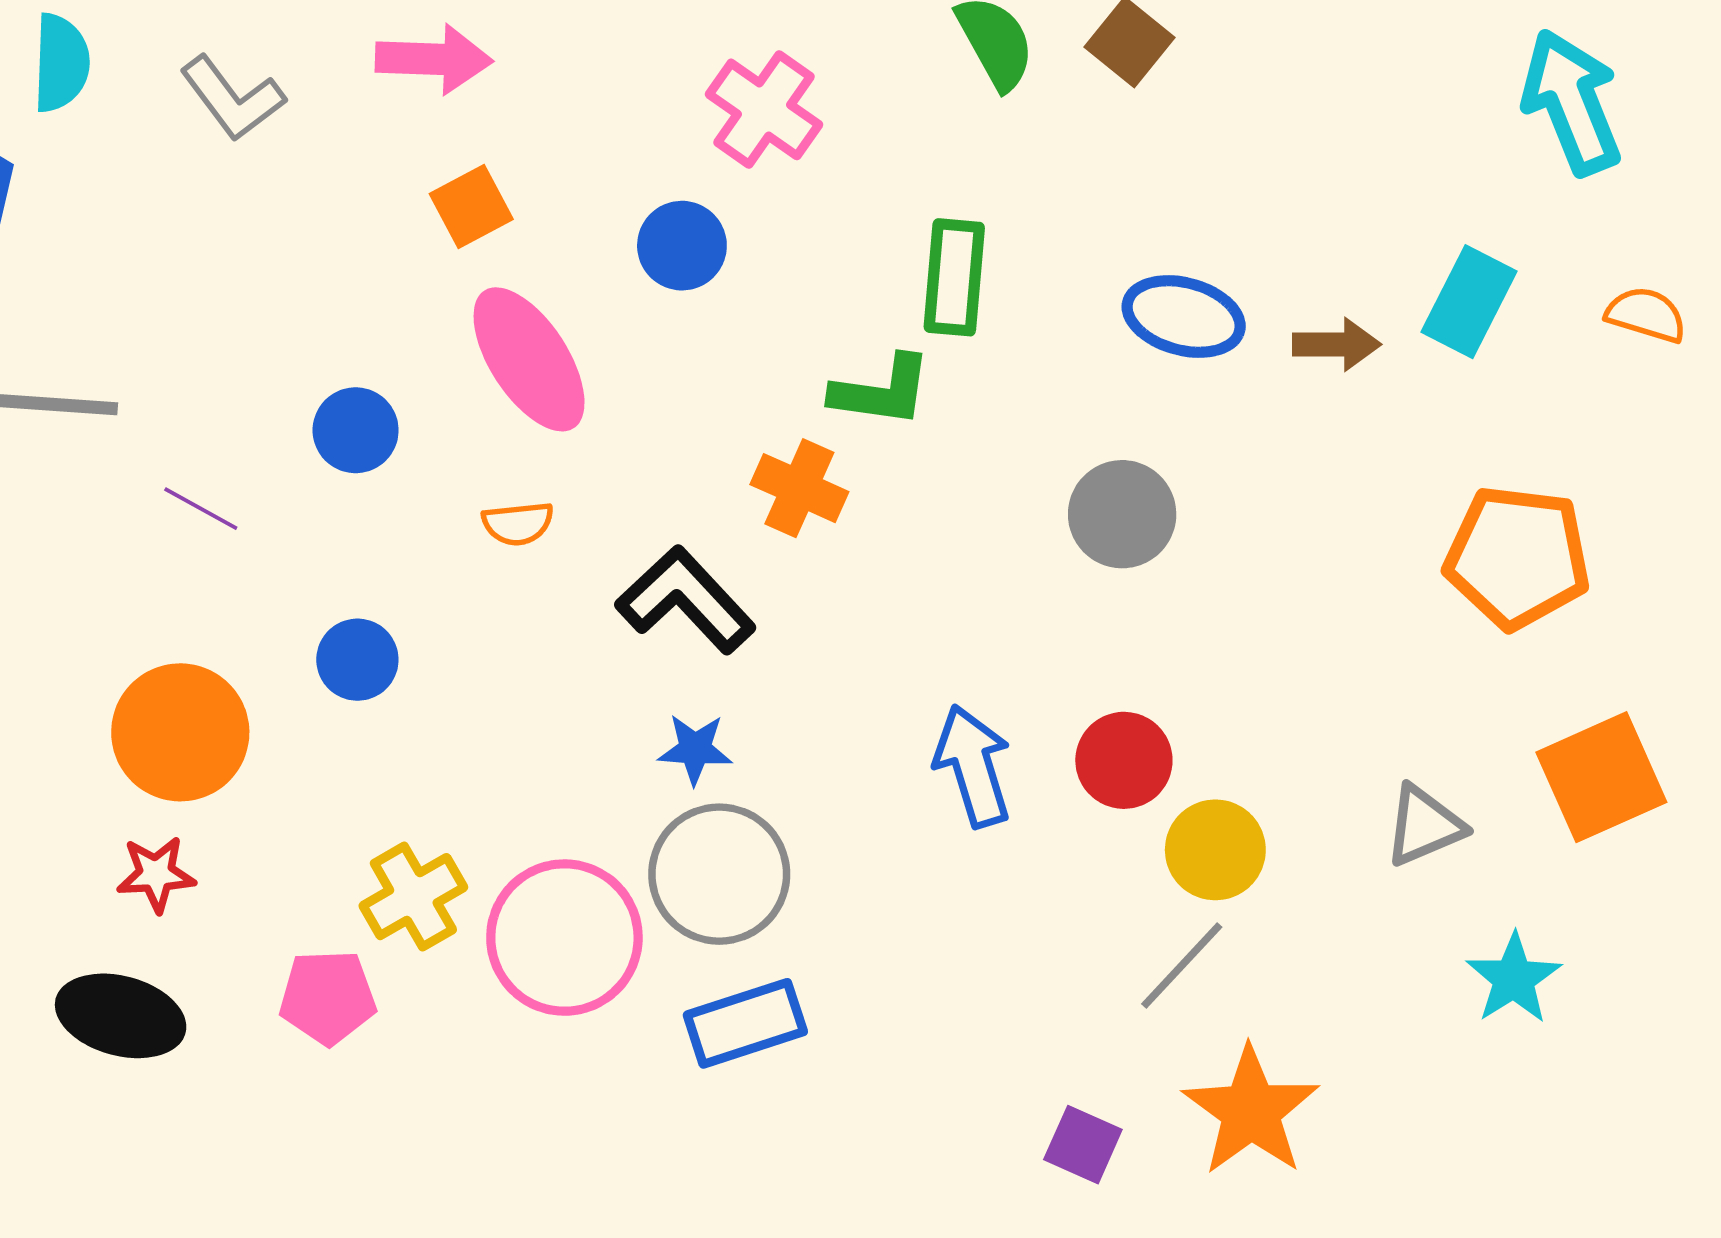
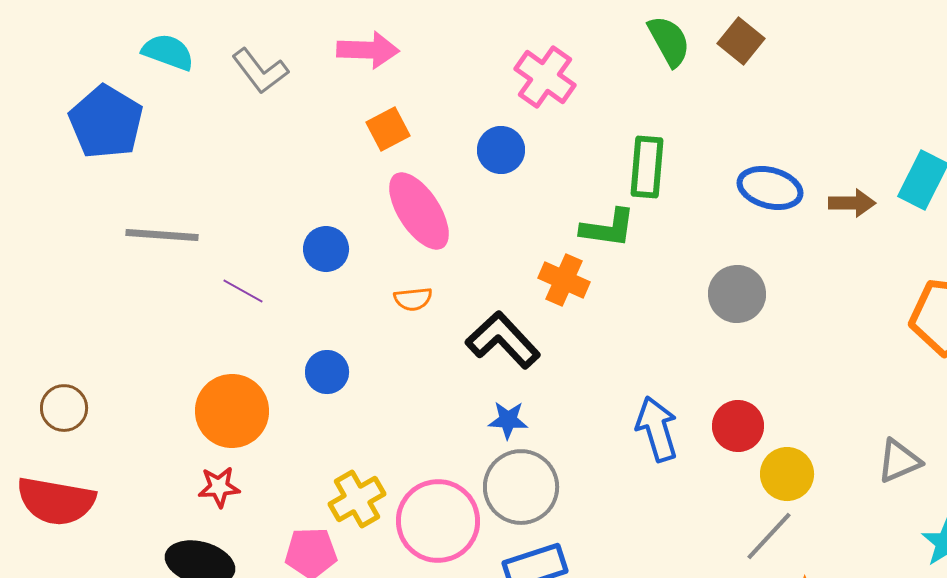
cyan semicircle: (61, 63) -> (168, 52), turned -72

